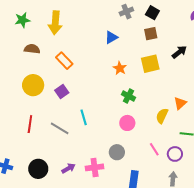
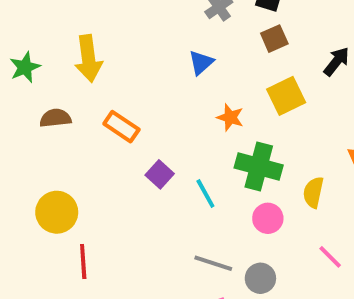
yellow circle: (33, 85) -> (57, 212), moved
purple square: (62, 92) -> (160, 174), moved
green cross: (129, 96) -> (259, 167), size x1.6
yellow semicircle: (162, 116) -> (313, 192), moved
cyan line: (84, 117) -> (205, 194), moved
gray line: (60, 128) -> (213, 263), moved

